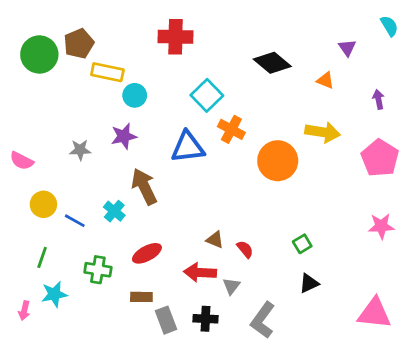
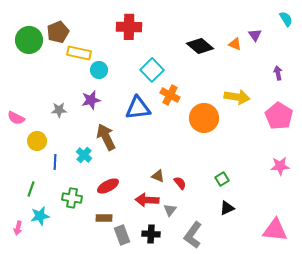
orange triangle: (325, 80) -> (235, 44), moved
yellow circle: (43, 204) -> (37, 141), moved
blue line: (75, 221) -> (55, 162), turned 63

